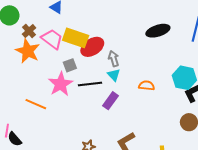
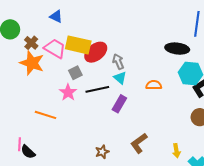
black ellipse: (158, 31) -> (177, 49), moved, turned 30
pink star: (61, 84) -> (68, 92), size x0.7

